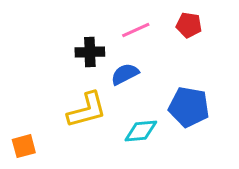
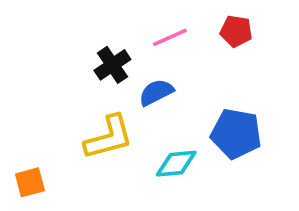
black cross: (90, 52) -> (112, 65), turned -32

